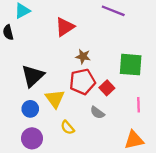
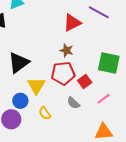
red triangle: (65, 27) -> (72, 23), moved
pink line: (138, 105) -> (104, 99), moved, turned 48
blue circle: (30, 109) -> (20, 101), moved

